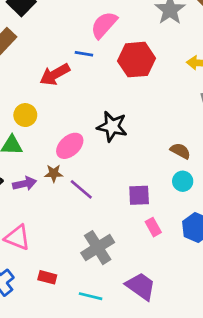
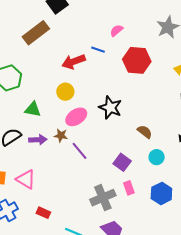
pink semicircle: (104, 25) -> (117, 30), size x0.6
yellow circle: (25, 115) -> (65, 92), moved
brown semicircle: (180, 151) -> (145, 132), moved
purple square: (139, 195) -> (122, 162), turned 30
gray cross: (98, 248) -> (103, 198), moved

